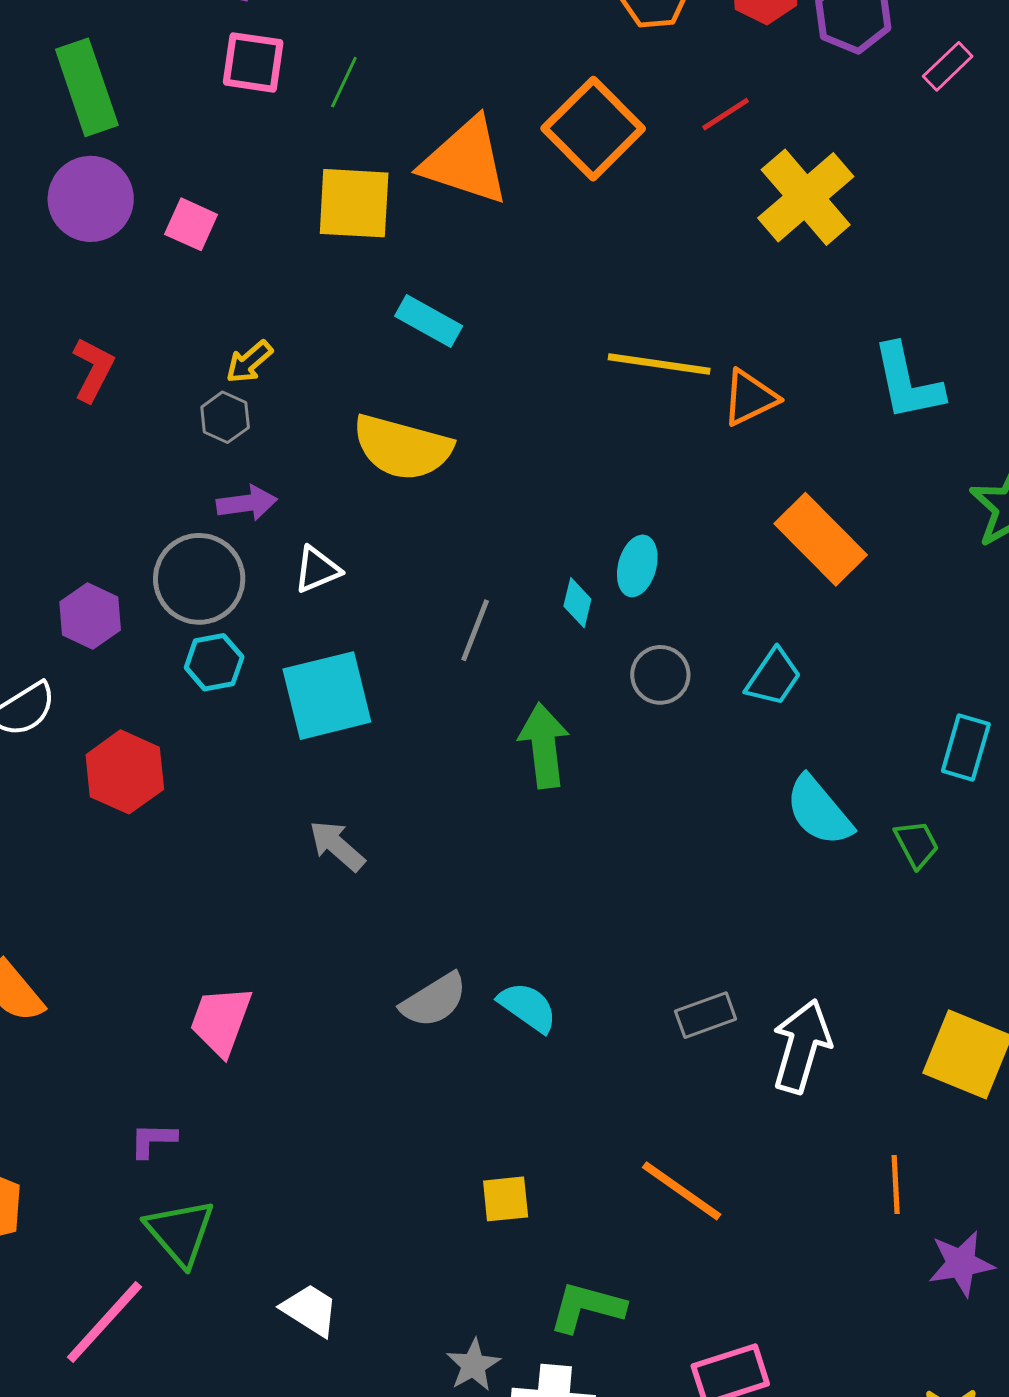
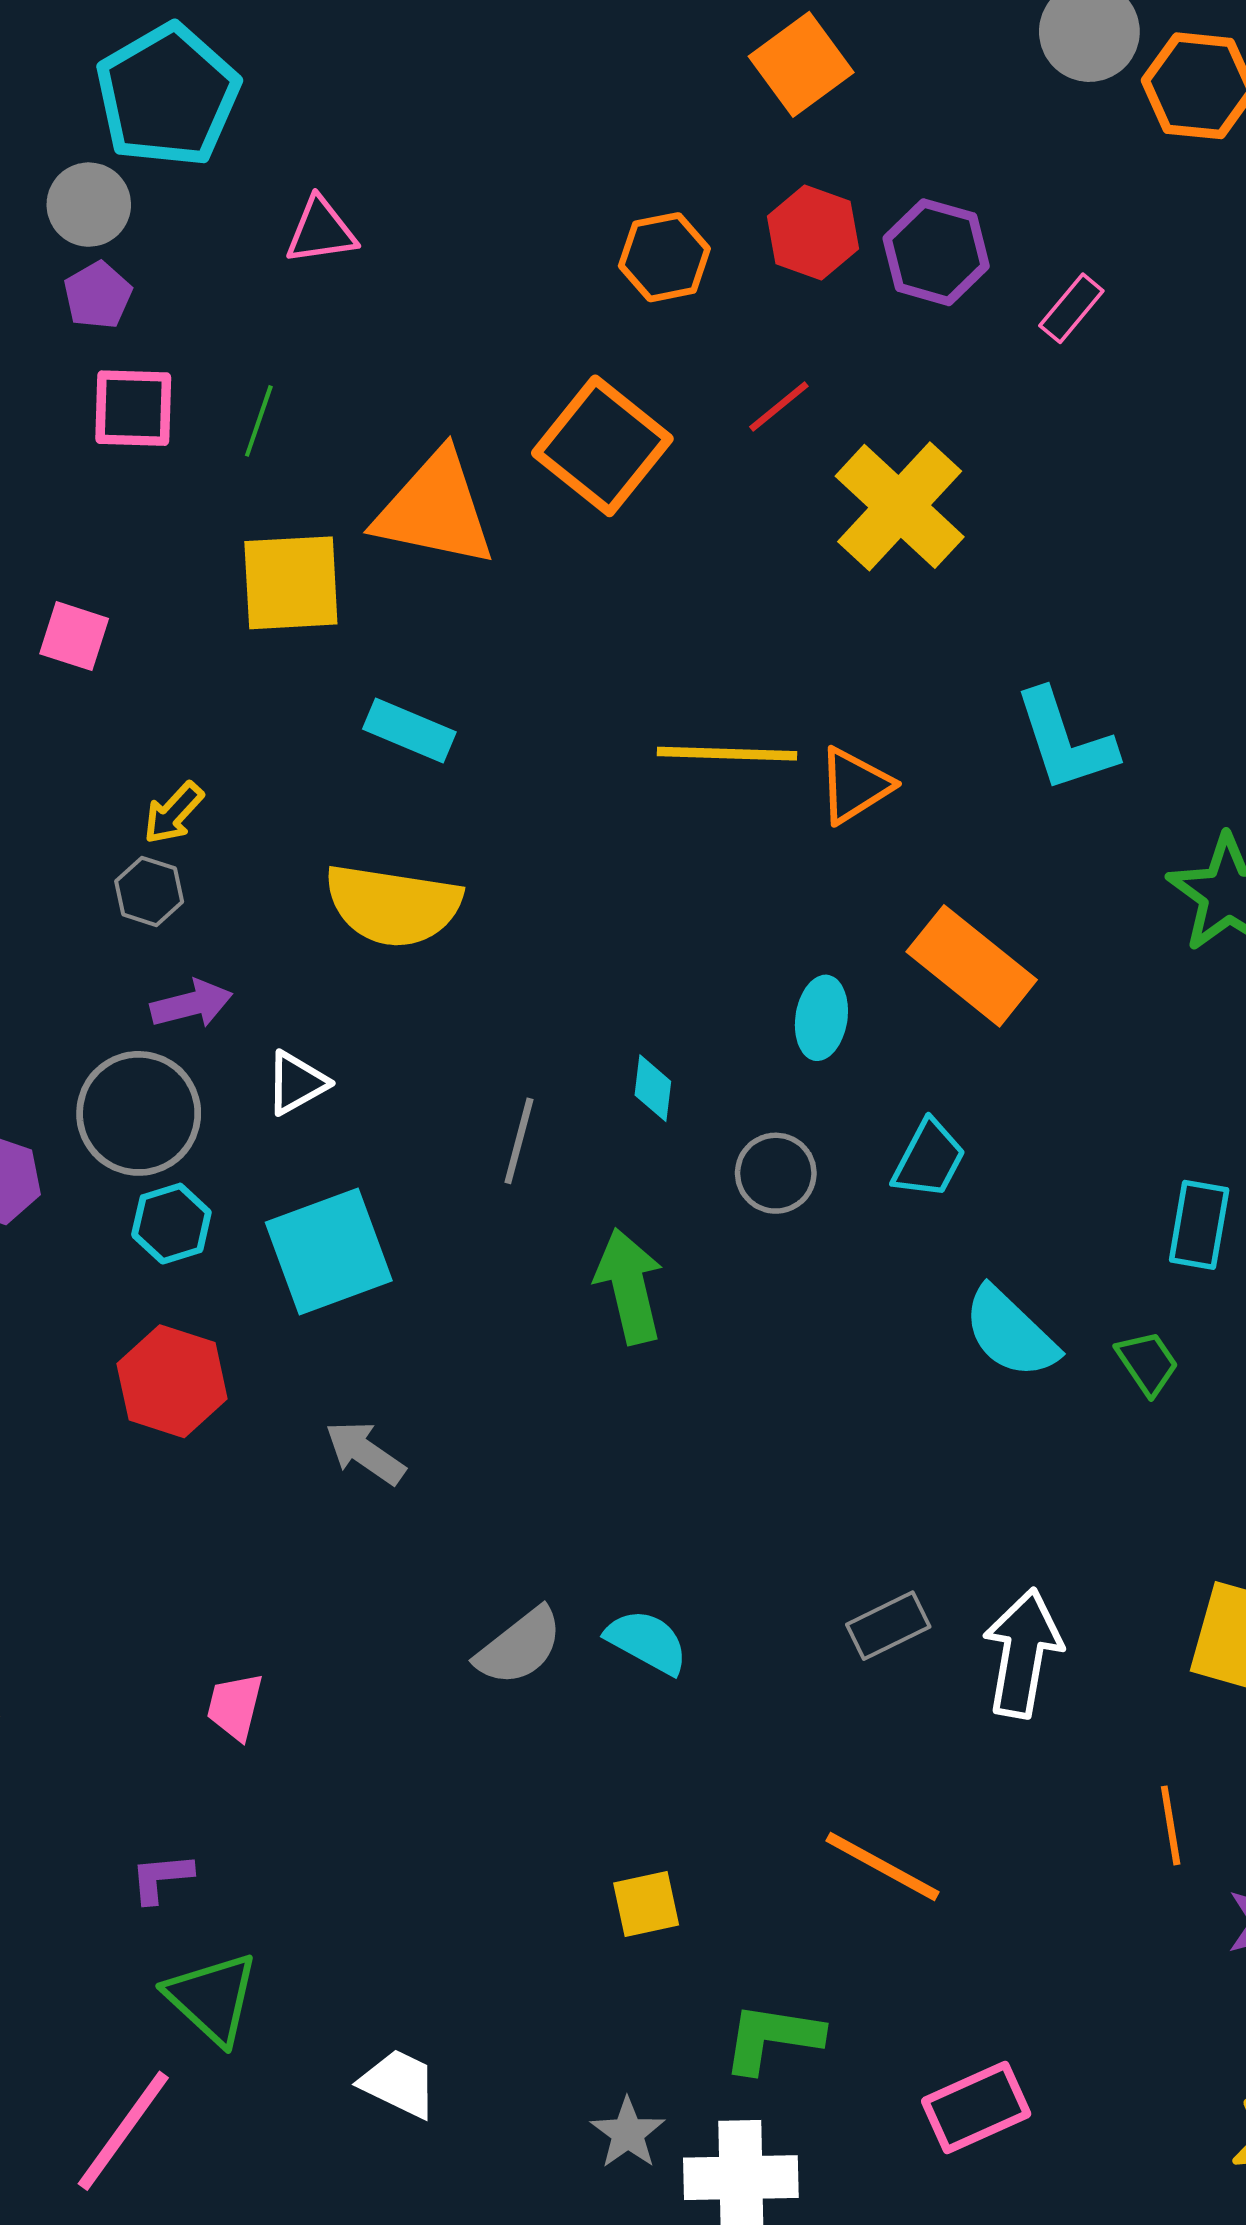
cyan ellipse: (637, 566) -> (821, 1018), moved
red hexagon: (125, 772) -> (172, 1381), moved
pink trapezoid: (221, 1021) -> (235, 1706), size x0.7

